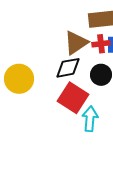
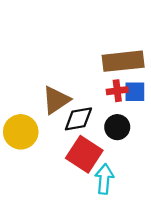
brown triangle: (76, 43) -> (56, 100), moved

